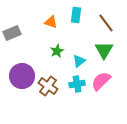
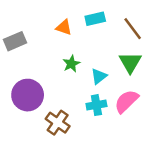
cyan rectangle: (76, 15) -> (95, 19), turned 70
brown cross: (48, 86) -> (58, 123), moved

